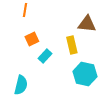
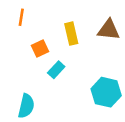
orange line: (25, 10) -> (21, 17), moved
yellow rectangle: (72, 45) -> (71, 34), moved

